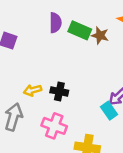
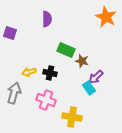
green rectangle: (80, 30) -> (66, 50), moved
brown star: (100, 35) -> (82, 61), moved

